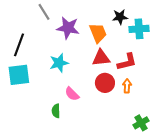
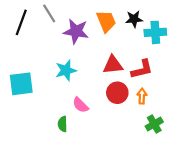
orange trapezoid: (98, 33) -> (106, 21), moved
black line: (19, 45) -> (21, 22), moved
green cross: (141, 123) -> (154, 124), moved

